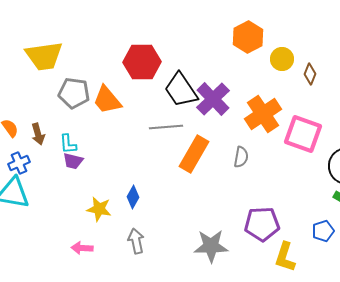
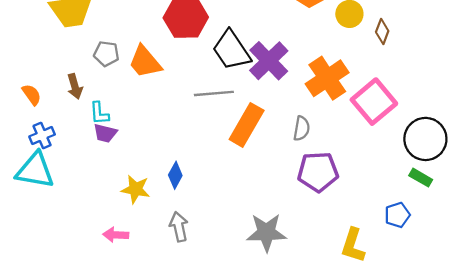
gray pentagon: (74, 93) -> (106, 54), size x0.7
brown arrow: (38, 134) -> (75, 86), moved
pink square: (303, 134) -> (374, 102), turned 30
purple pentagon: (262, 224) -> (318, 172), moved

